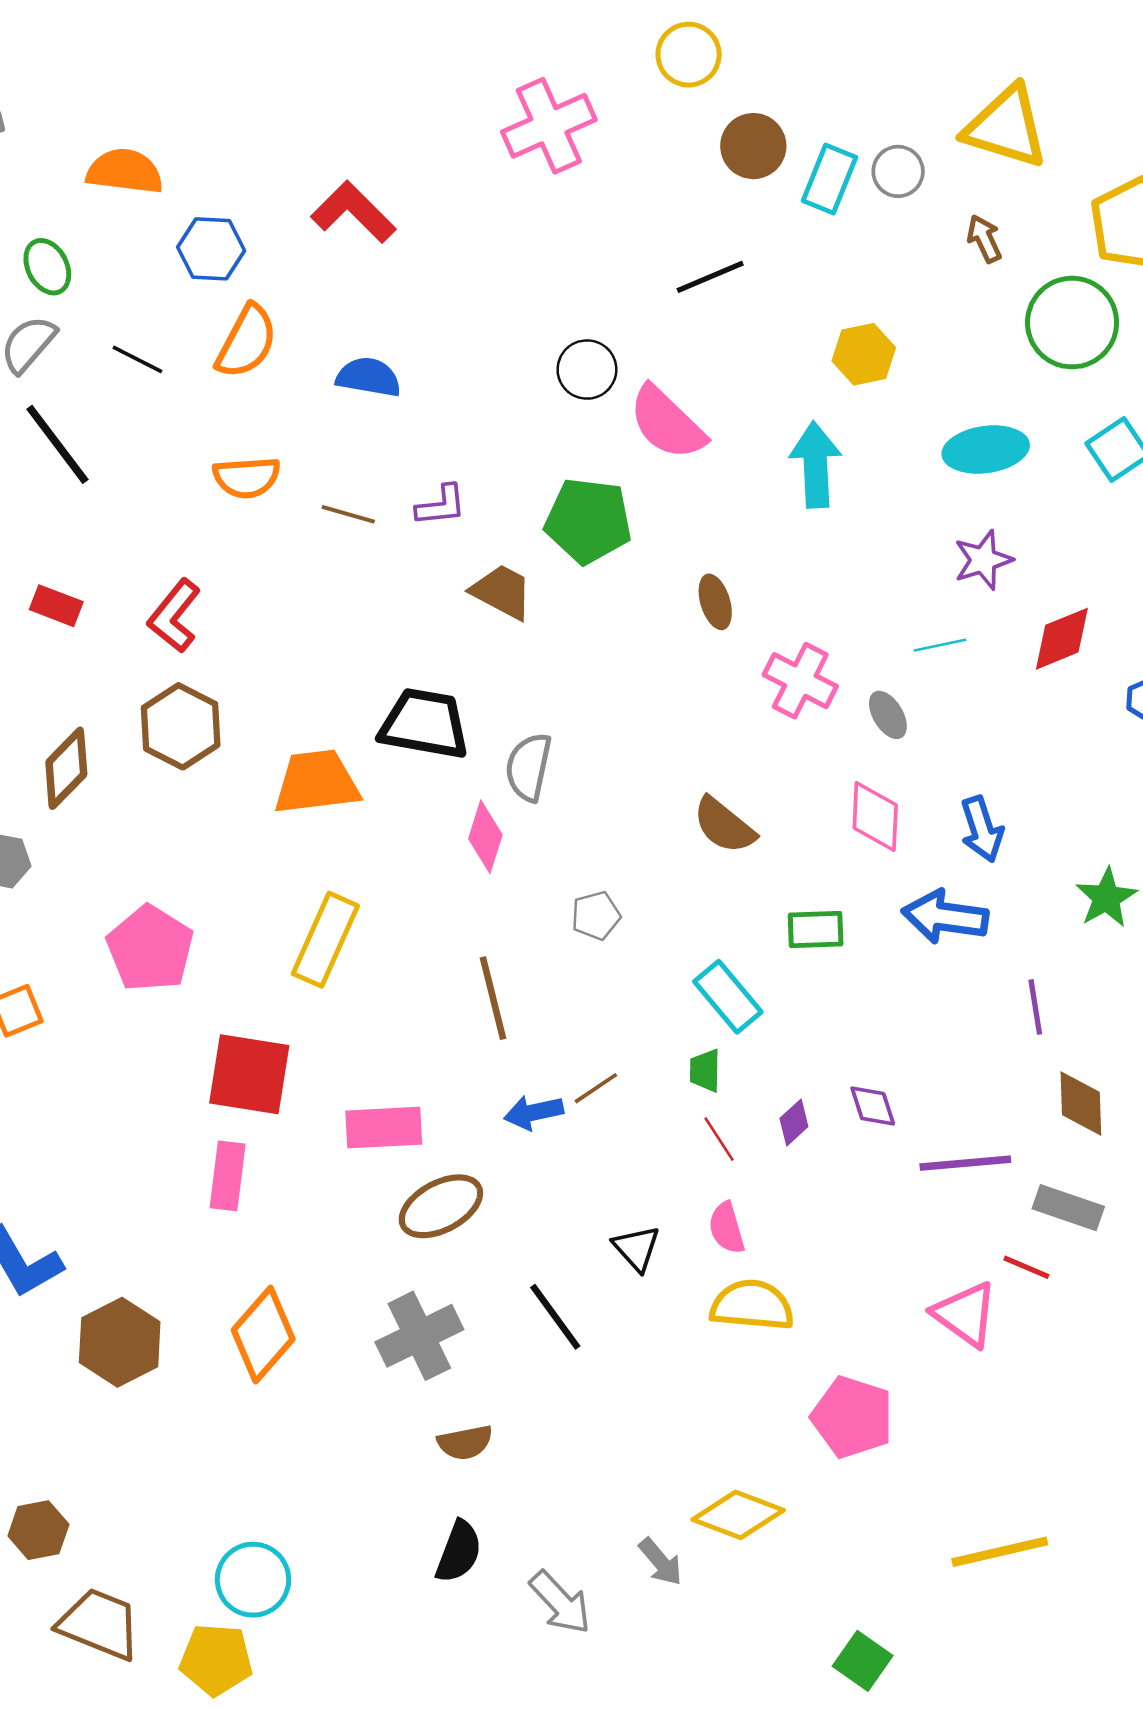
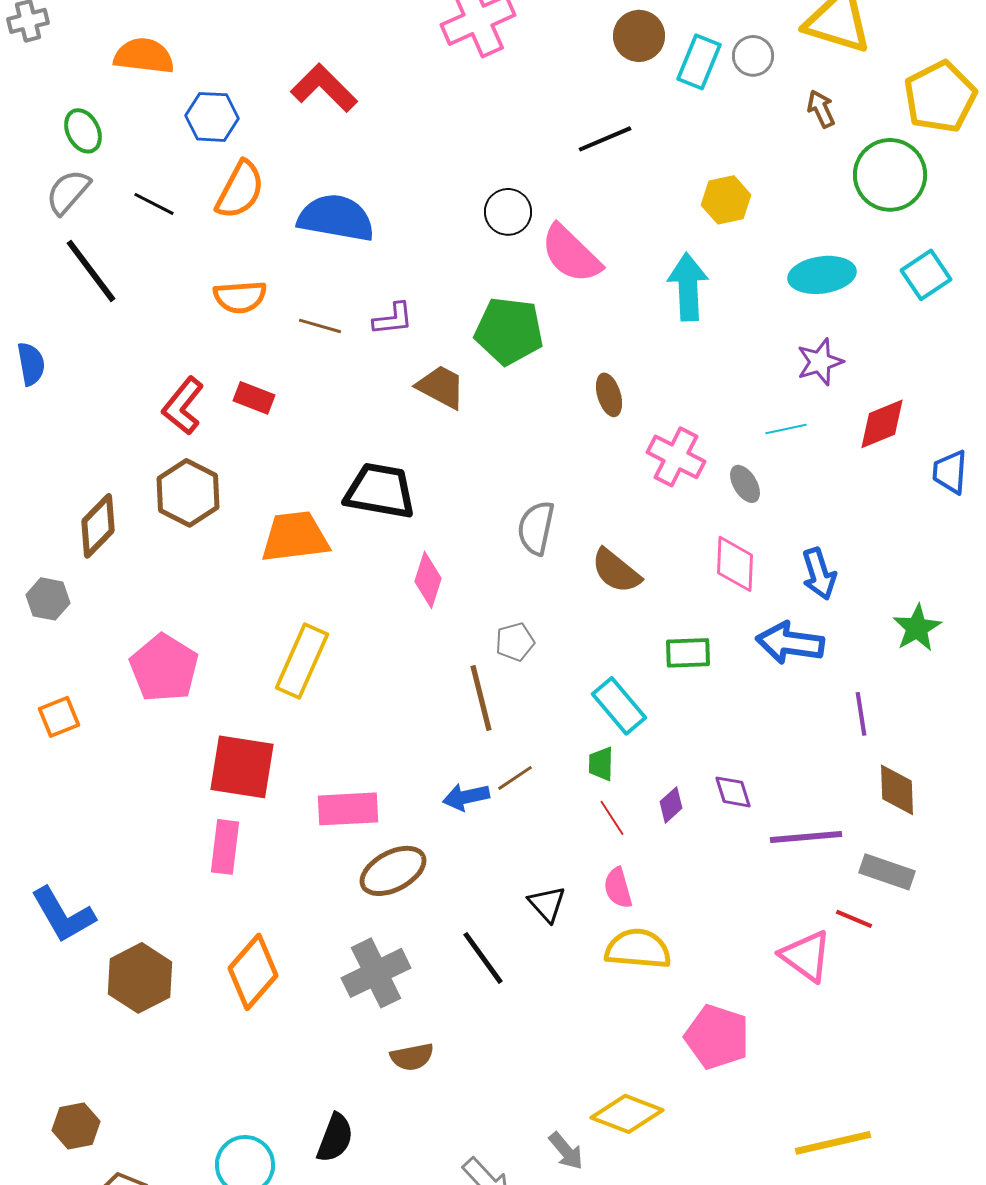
blue semicircle: (369, 377) -> (336, 218), size x1.5
red rectangle: (56, 606) -> (254, 398), moved
gray semicircle: (529, 767) -> (536, 528), moved
brown line: (493, 998) -> (481, 698), moved
black semicircle: (459, 1552) -> (335, 1138), moved

